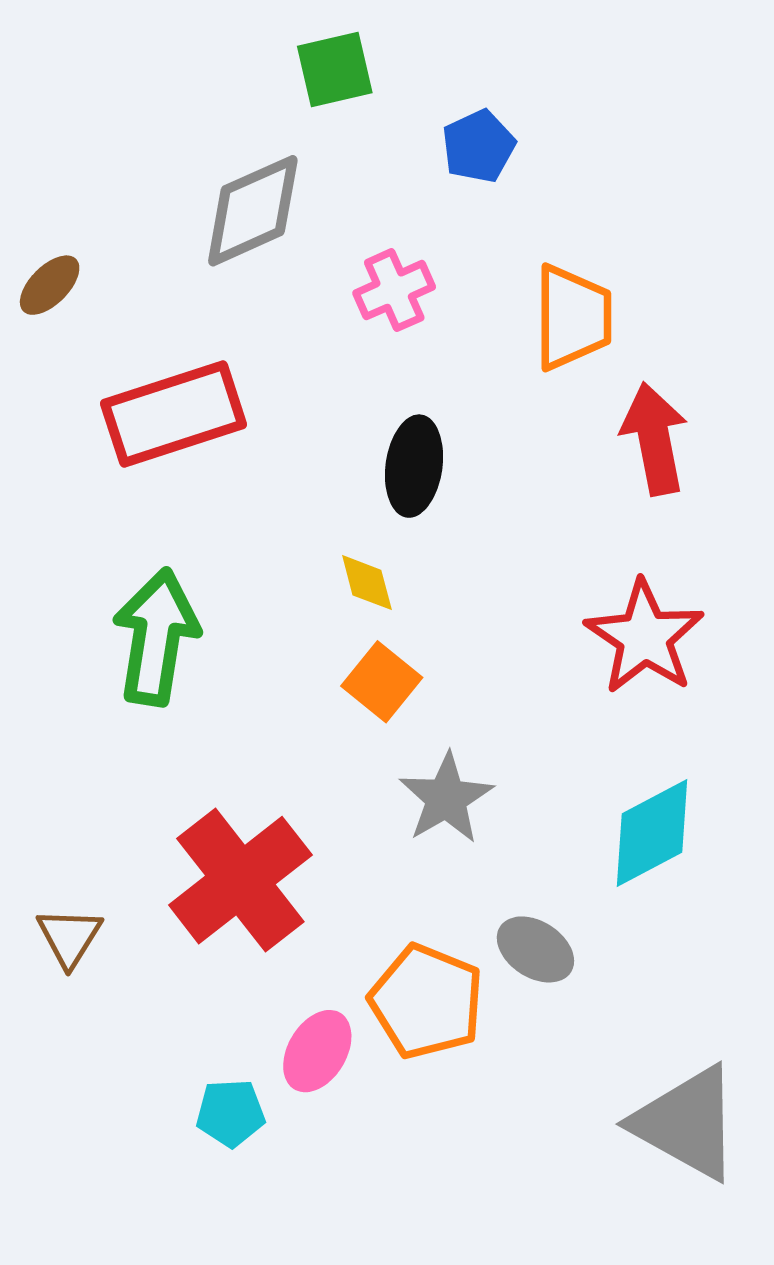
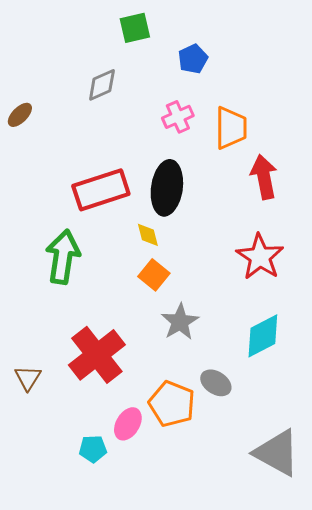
gray diamond: (253, 211) -> (102, 85), size x0.7
pink cross: (394, 290) -> (178, 117), moved
red rectangle: (174, 414) -> (101, 190), moved
black ellipse: (414, 466) -> (167, 188), size x1.4

